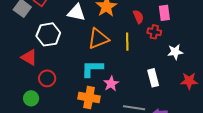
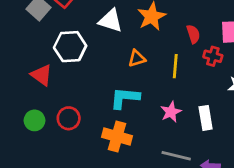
orange triangle: (98, 39) -> (137, 58), size x0.6
red circle: (47, 78) -> (69, 118), moved
pink star: (111, 84) -> (171, 112), moved
green circle: (31, 98) -> (34, 120), moved

